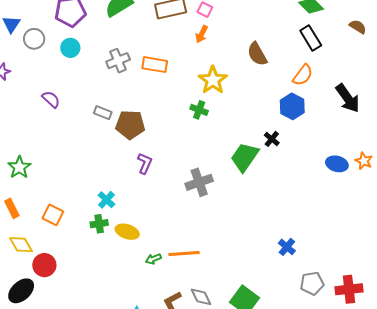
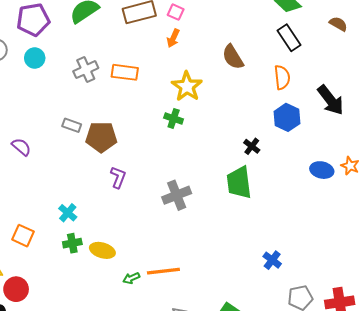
orange semicircle: (303, 75) -> (282, 77), turned -40
purple semicircle: (51, 99) -> (21, 147), moved
blue hexagon: (292, 106) -> (287, 117), moved
green trapezoid: (245, 157) -> (239, 183), moved, turned -40
cyan cross: (106, 200) -> (68, 213), moved

